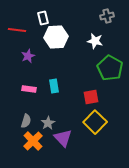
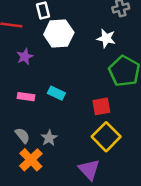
cyan rectangle: (54, 86) -> (56, 93), turned -56
gray semicircle: (26, 121) -> (22, 136), turned -56
purple triangle: (63, 138) -> (89, 170), moved

